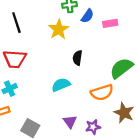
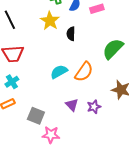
black semicircle: (77, 58) -> (71, 34), moved
orange semicircle: (102, 92) -> (84, 72), moved, turned -30

